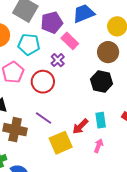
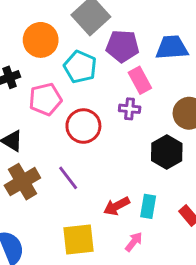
purple cross: (58, 60) -> (130, 109), moved, turned 32
brown cross: (15, 130) -> (22, 182), turned 30
yellow square: (61, 143) -> (78, 240), moved

